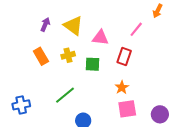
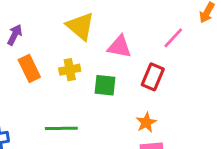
purple arrow: (45, 24) -> (15, 35), moved
green line: (65, 95) -> (61, 128), turned 35

